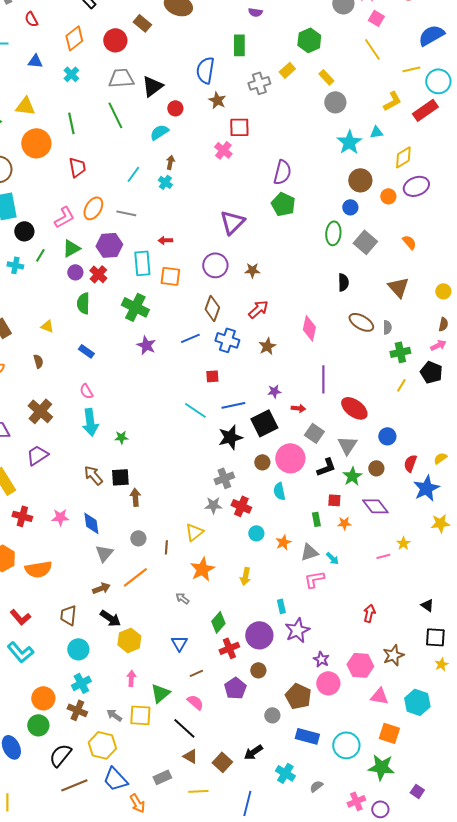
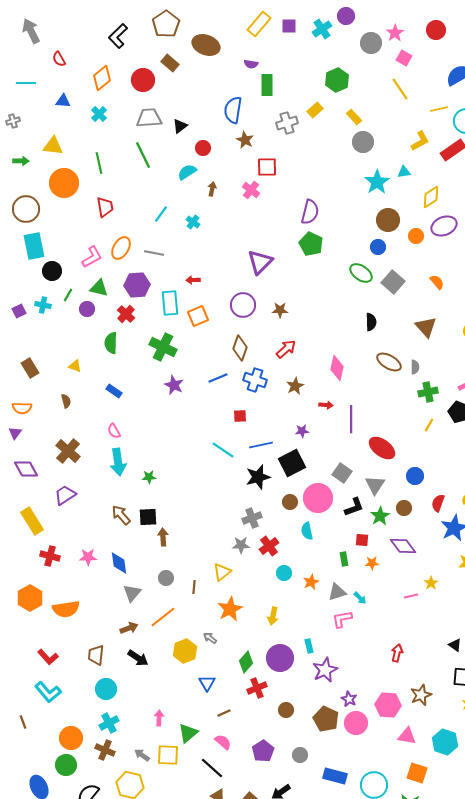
purple semicircle: (255, 12) -> (251, 64), moved
black triangle: (152, 86) -> (180, 126), size x0.7
brown arrow: (170, 162) -> (212, 189), moved
green ellipse: (333, 233) -> (361, 273), turned -60
green triangle: (71, 248) -> (99, 288), turned 42
purple circle: (75, 272) -> (87, 309), moved
orange square: (170, 276) -> (198, 316), turned -30
red arrow: (298, 408) -> (326, 405), moved
red cross: (241, 506) -> (269, 546), turned 30
purple circle: (259, 635) -> (280, 658), moved
yellow hexagon: (129, 640) -> (185, 651), moved
purple pentagon: (235, 688) -> (263, 751), moved
brown pentagon: (298, 696) -> (326, 719), moved

